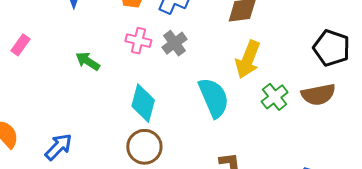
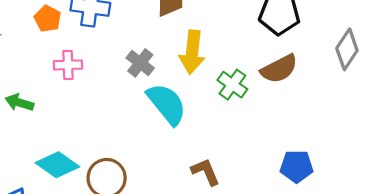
gray cross: (174, 43) -> (140, 63), moved
cyan diamond: (143, 103) -> (57, 165), moved, turned -54

